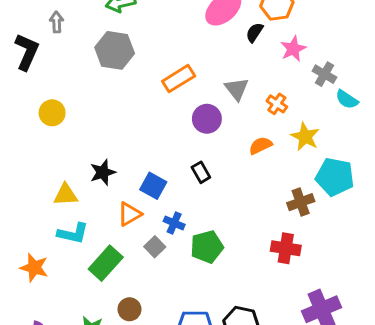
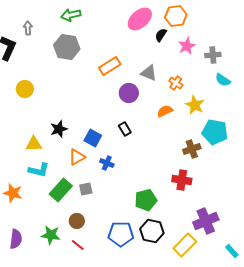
gray cross: (324, 74) -> (213, 55), moved, turned -35
gray triangle: (237, 89) -> (149, 73), turned -30
gray square: (155, 247) -> (86, 189), moved, turned 32
green pentagon: (207, 247) -> (146, 200), moved

